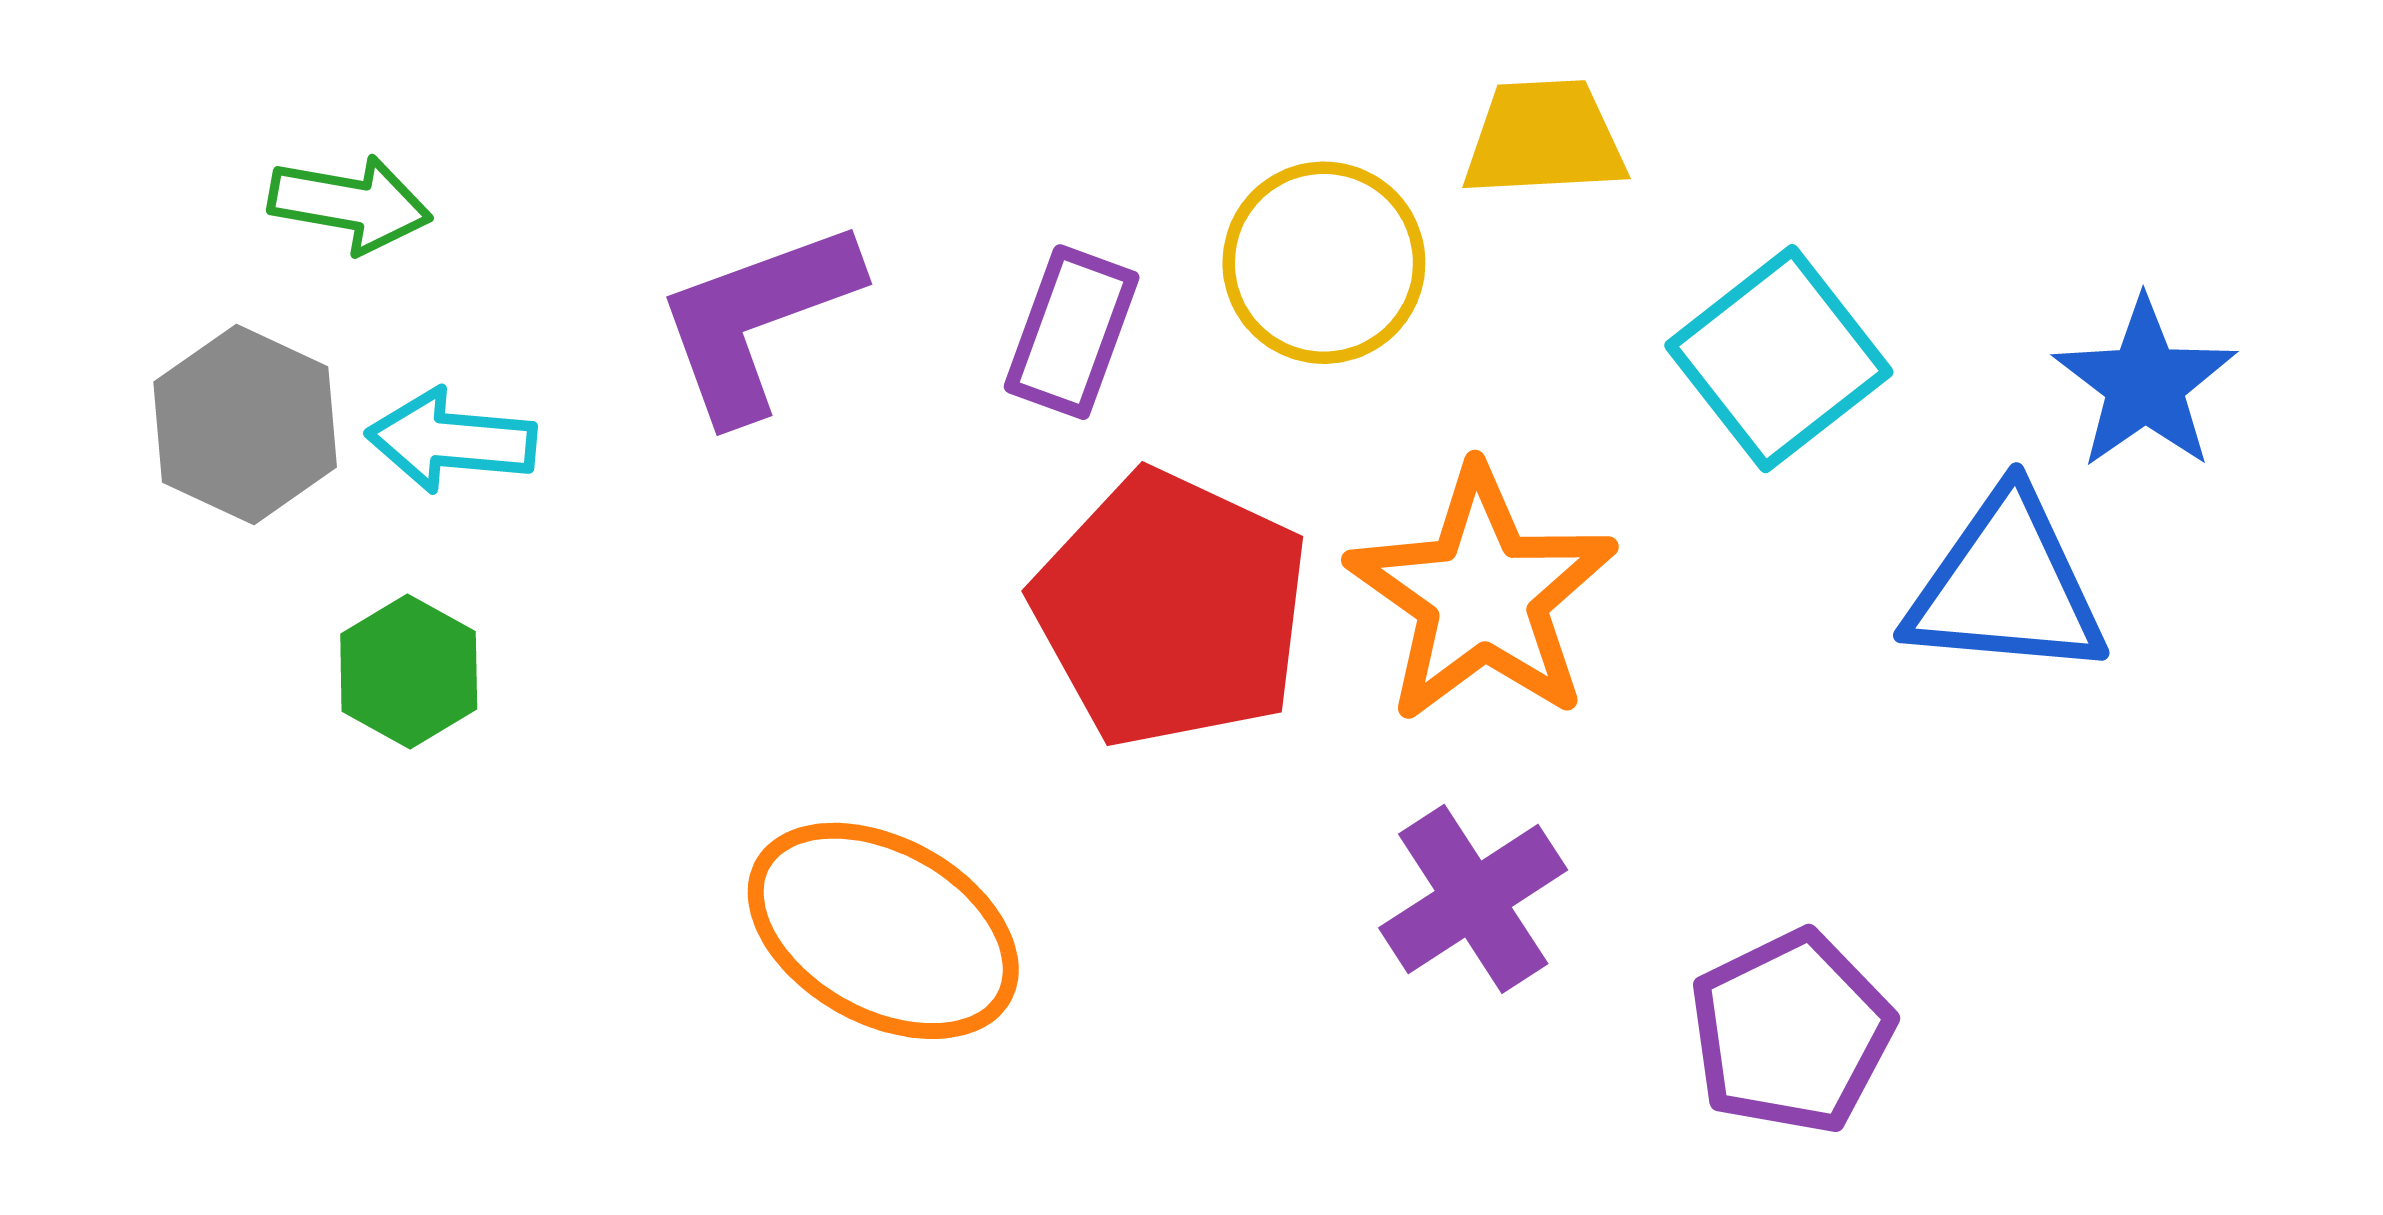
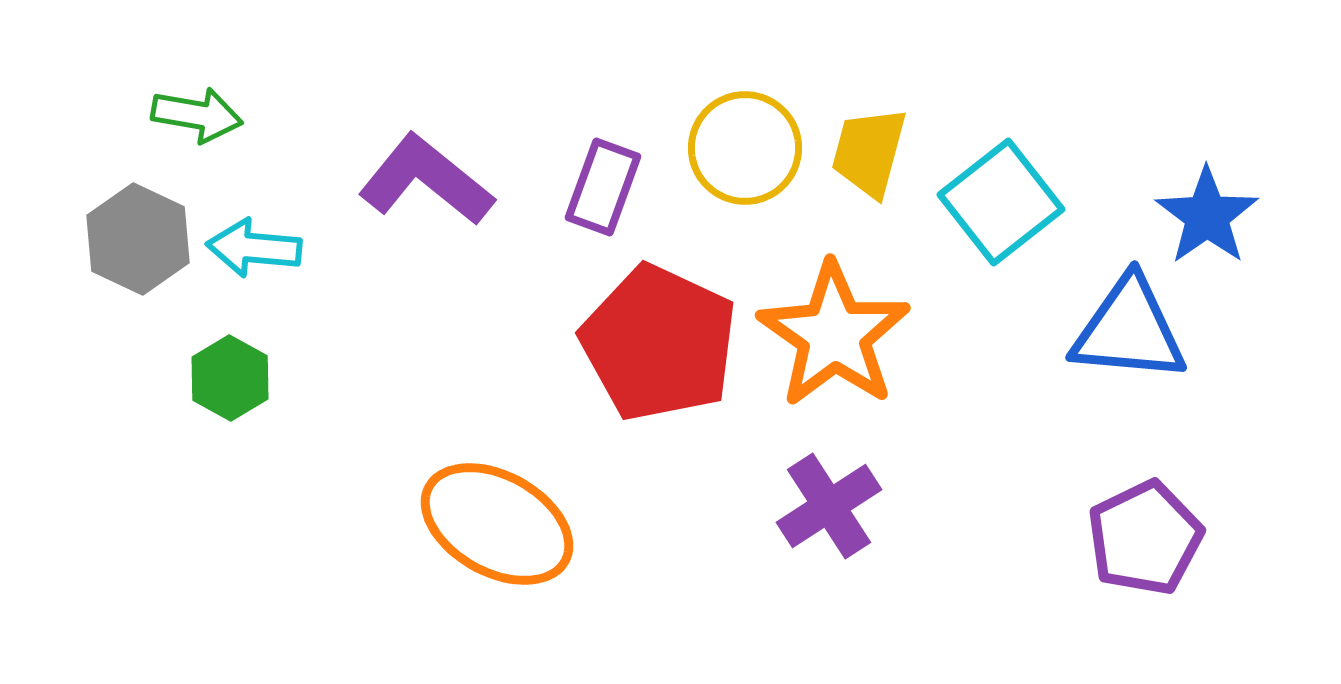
yellow trapezoid: (1544, 138) -> (869, 152), moved, turned -72
purple L-shape: (757, 320) -> (426, 180), turned 59
purple pentagon: (1791, 1032) -> (1145, 538), moved

